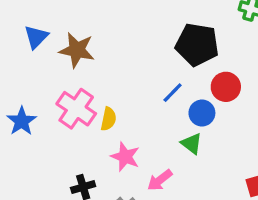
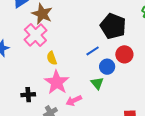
pink cross: (76, 109) -> (35, 35), moved
yellow semicircle: (108, 119) -> (52, 58), turned 136
pink star: (125, 157) -> (57, 82), size x1.4

